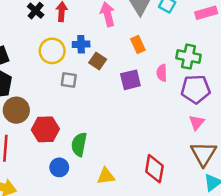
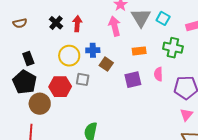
orange rectangle: (138, 44) -> (139, 51), turned -72
green cross: (188, 57) -> (173, 48), moved
red hexagon: (45, 129) -> (60, 87), moved

